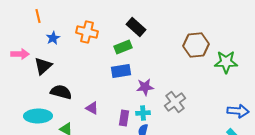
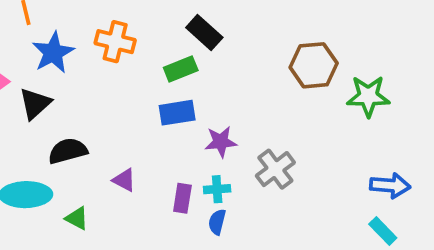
blue star: (53, 38) -> (53, 53), size x1.6
black semicircle: (61, 92) -> (68, 151), turned -30

